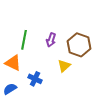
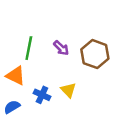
purple arrow: (51, 40) -> (61, 48), turned -64
yellow triangle: (64, 66) -> (68, 90), moved, turned -32

